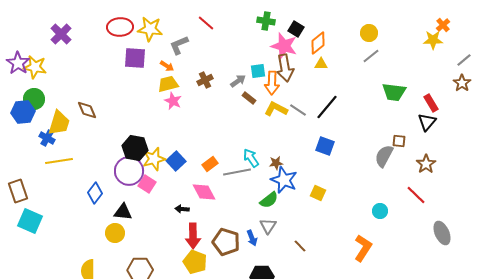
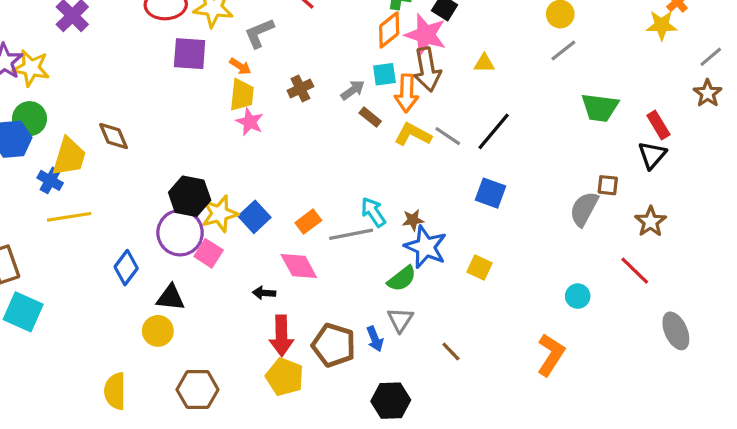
orange diamond: (318, 43) -> (389, 30), moved
yellow trapezoid: (168, 84) -> (242, 95), turned 110

